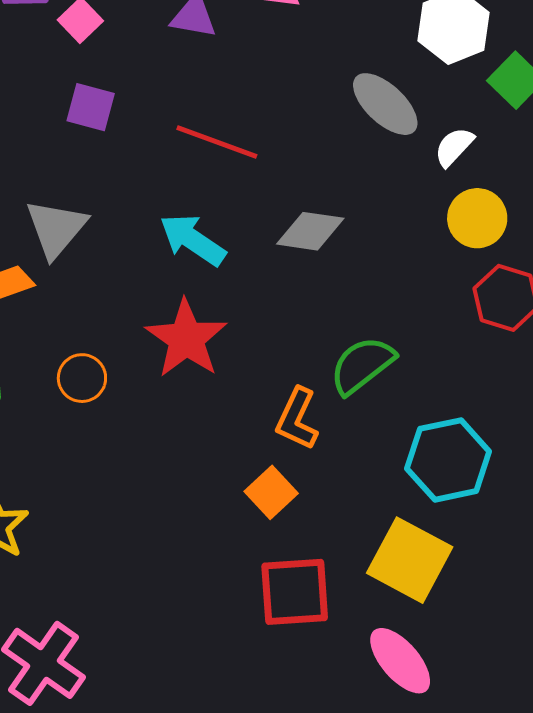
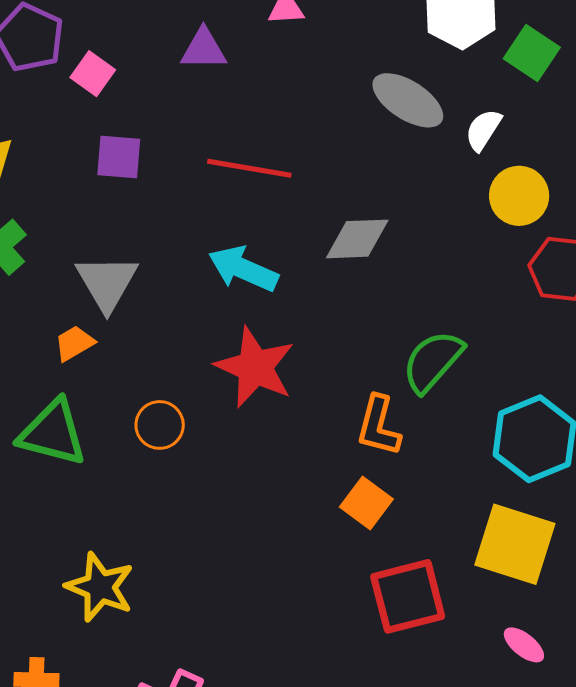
pink ellipse: (400, 661) -> (524, 645), size x0.6

